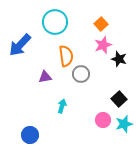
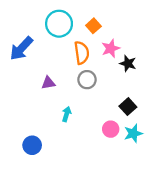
orange square: (101, 24) -> (93, 26), moved
orange semicircle: (66, 56) -> (82, 53), moved

